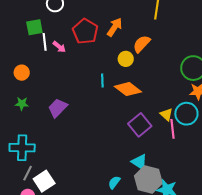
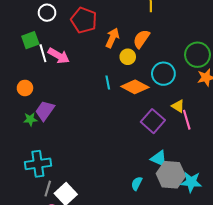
orange arrow: (115, 27) -> (112, 38), moved
red pentagon: (85, 31) -> (84, 20), moved
pink arrow: (59, 47) -> (59, 56), size x1.5
purple trapezoid: (58, 108) -> (45, 111), moved
cyan circle: (186, 114) -> (163, 74), moved

